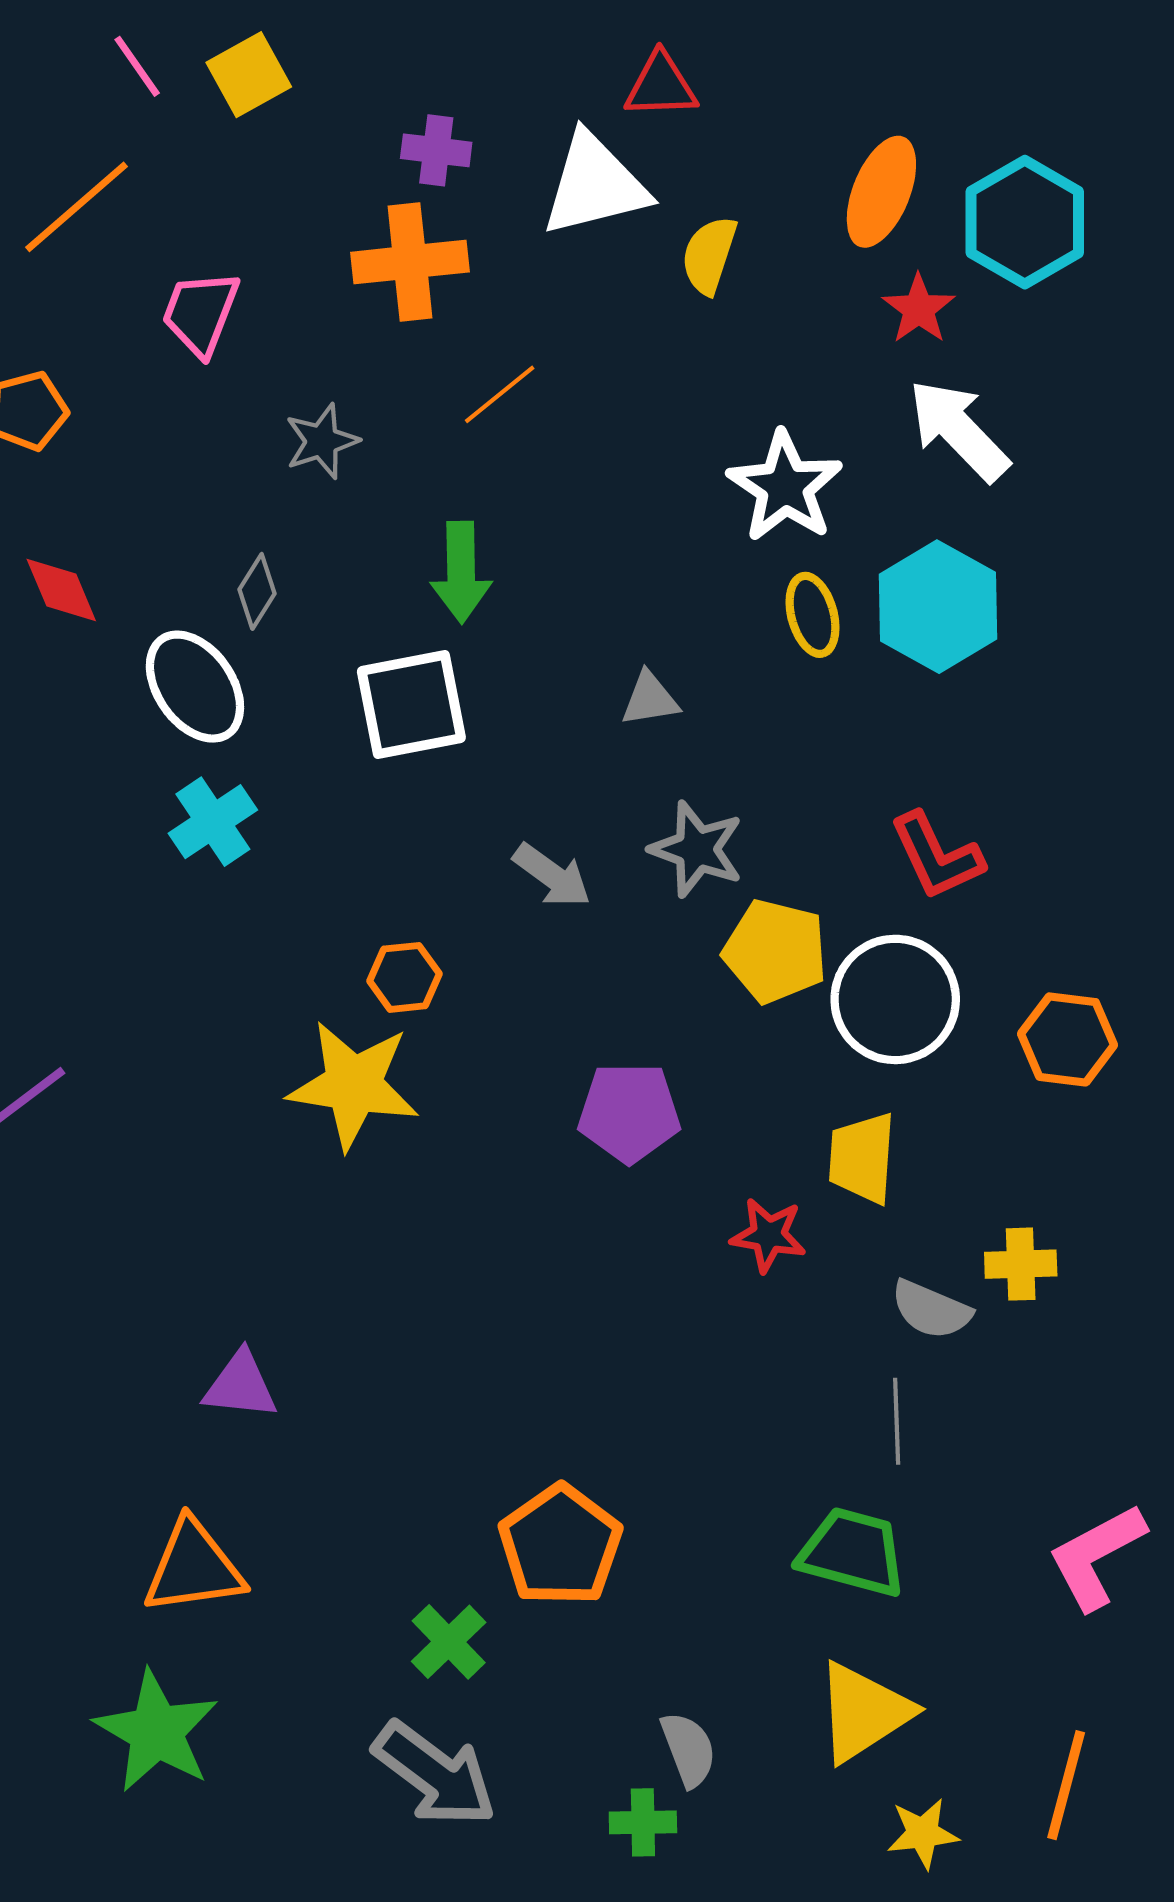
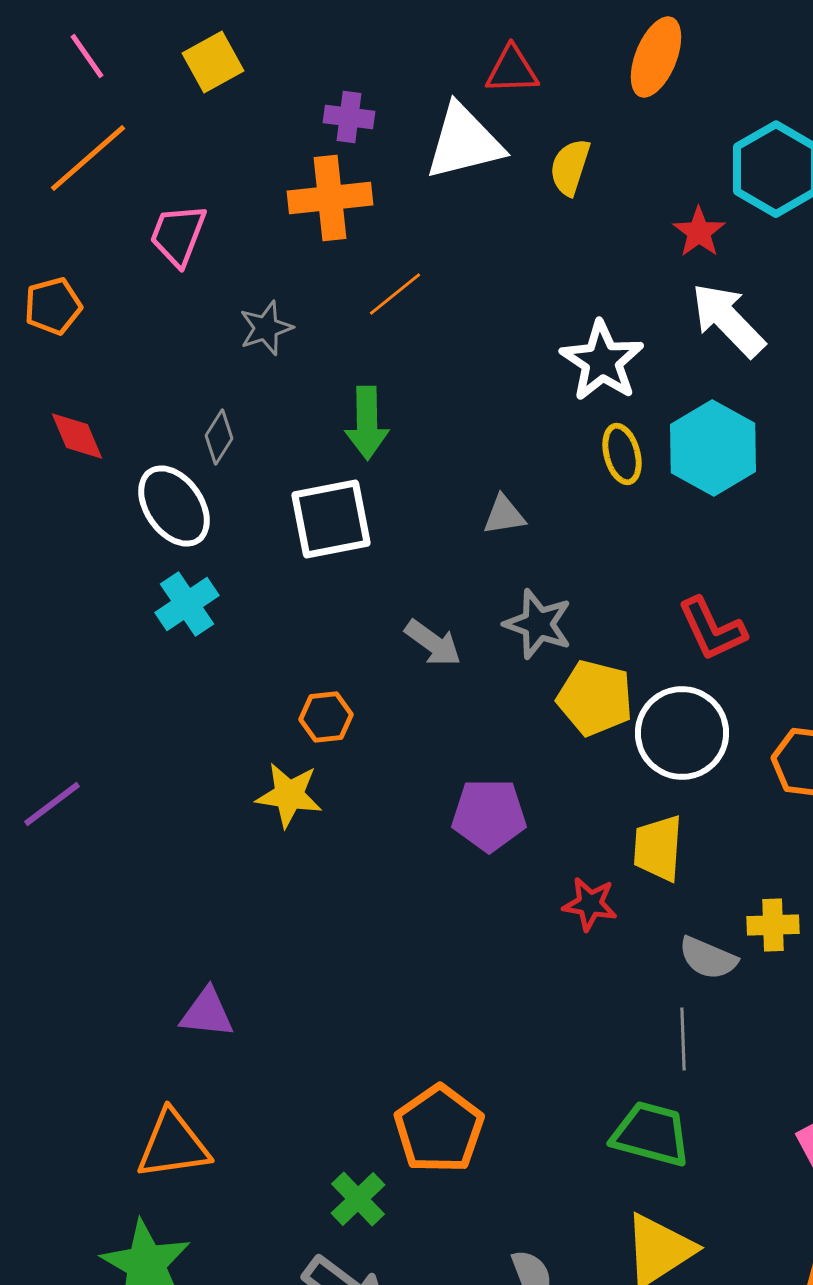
pink line: (137, 66) -> (87, 56), moved
orange ellipse: (881, 192) -> (656, 57), moved
yellow semicircle: (709, 255) -> (570, 167), moved
yellow star: (353, 1085) -> (289, 795), size x0.7

